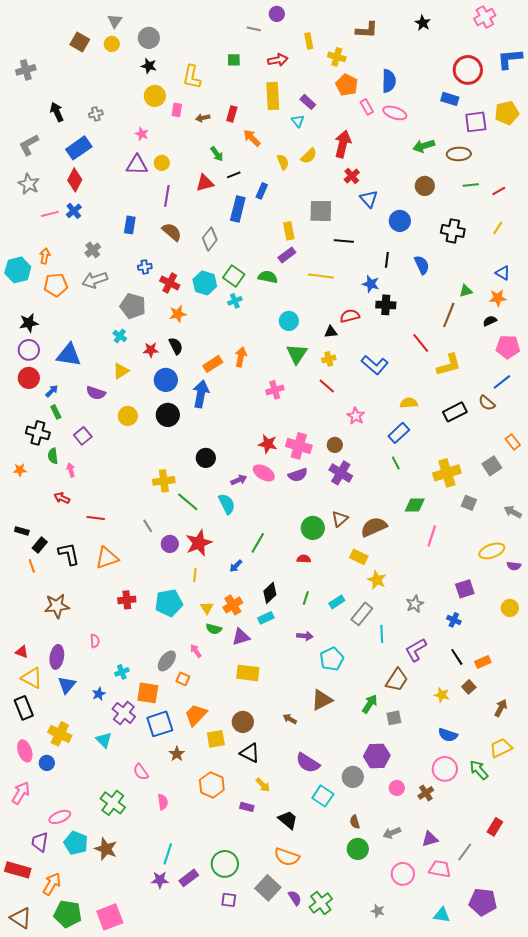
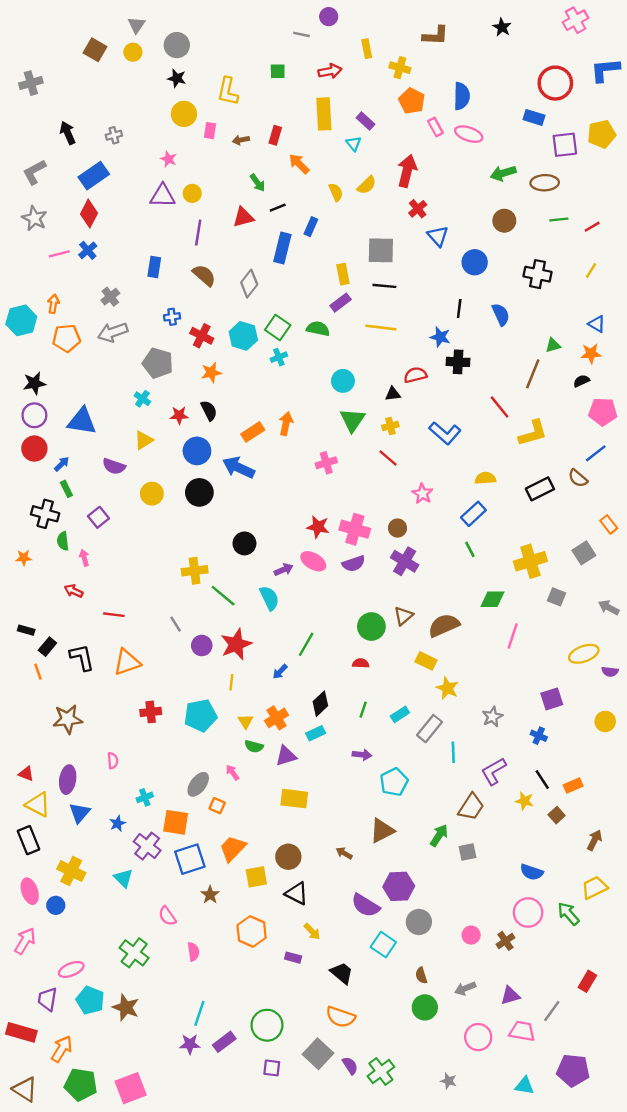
black line: (344, 241) -> (384, 286), moved
blue arrow: (201, 394) -> (239, 468), turned -76
yellow star: (442, 695) -> (524, 801), moved
purple hexagon: (377, 756) -> (399, 886), moved

